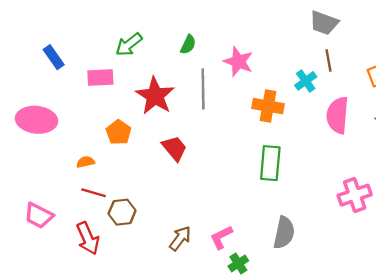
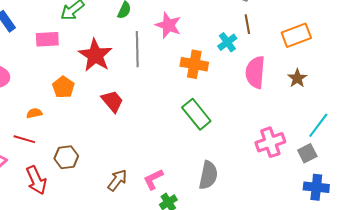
green rectangle: (270, 163) -> (196, 114), turned -44
red line: (94, 193) -> (24, 139), moved

